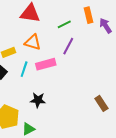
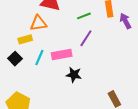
orange triangle: (33, 42) -> (38, 23), moved, turned -30
black star: (38, 100) -> (74, 75), moved

